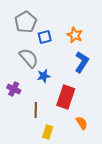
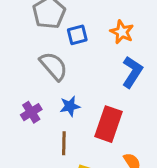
blue star: (44, 76) -> (70, 106), moved
purple cross: (14, 89) -> (31, 112), turned 32

